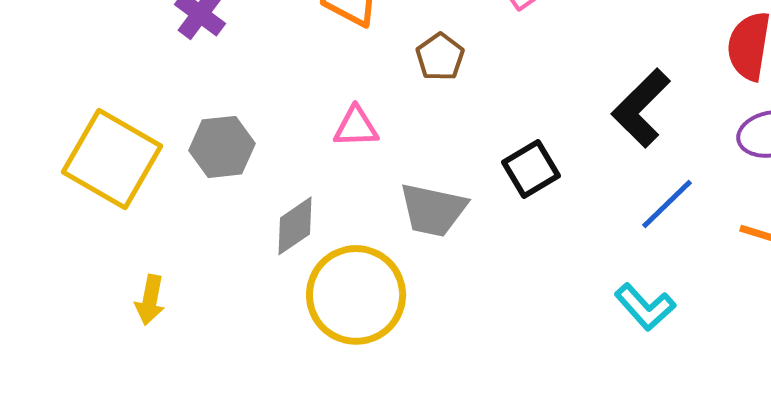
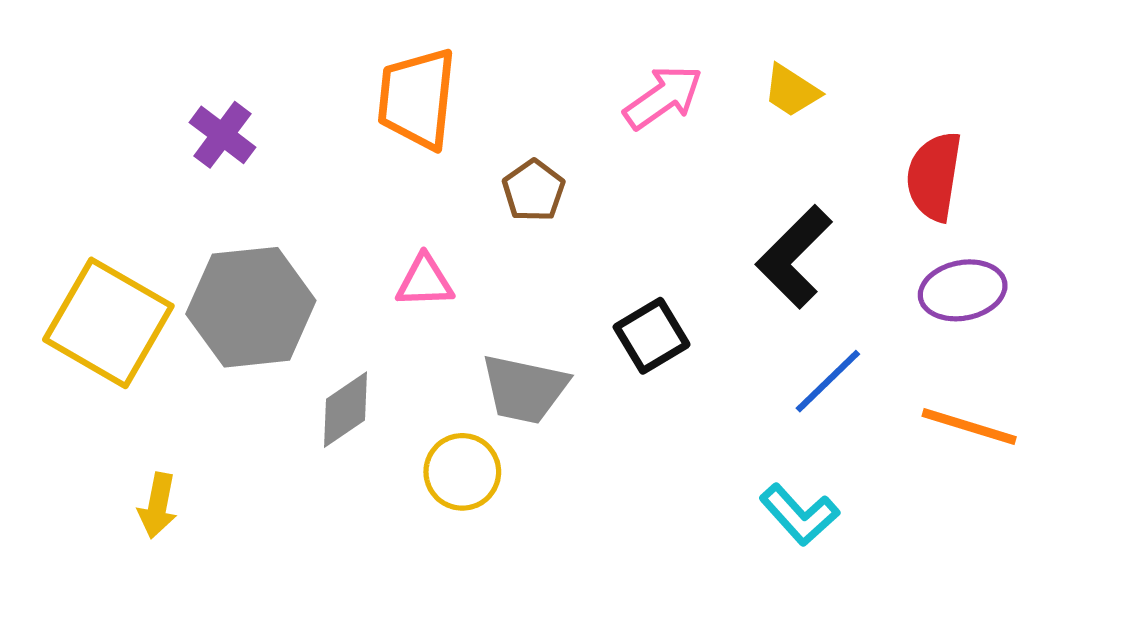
gray hexagon: (222, 147) -> (251, 307), size x1.5
yellow circle: (356, 295) -> (462, 472), moved, size x0.6

